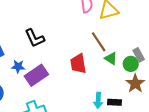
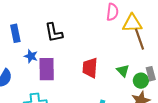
brown line: (99, 42) -> (140, 39), moved
purple rectangle: (36, 75) -> (47, 69), turned -70

